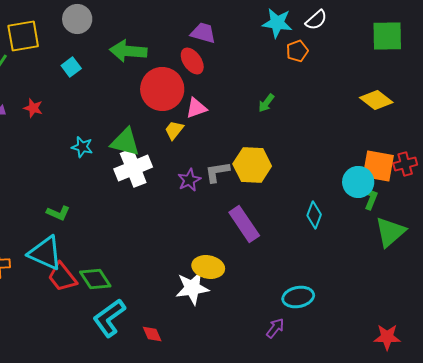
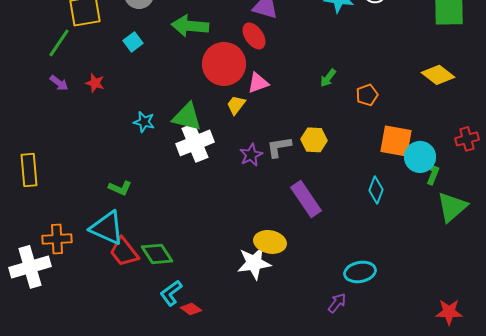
orange pentagon: (297, 51) -> (367, 95), moved
yellow hexagon: (252, 165) -> (314, 140), size x0.7
orange square: (378, 166) -> (396, 141), moved
cyan L-shape: (109, 318) -> (171, 293), size x0.7
red diamond: (152, 334) -> (191, 309), moved, turned -30

